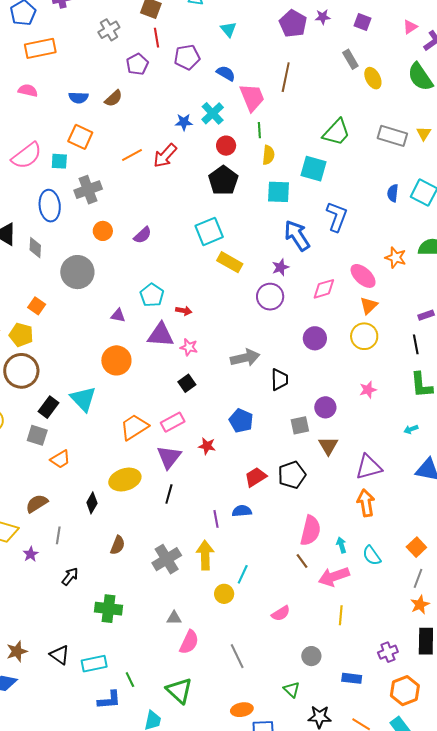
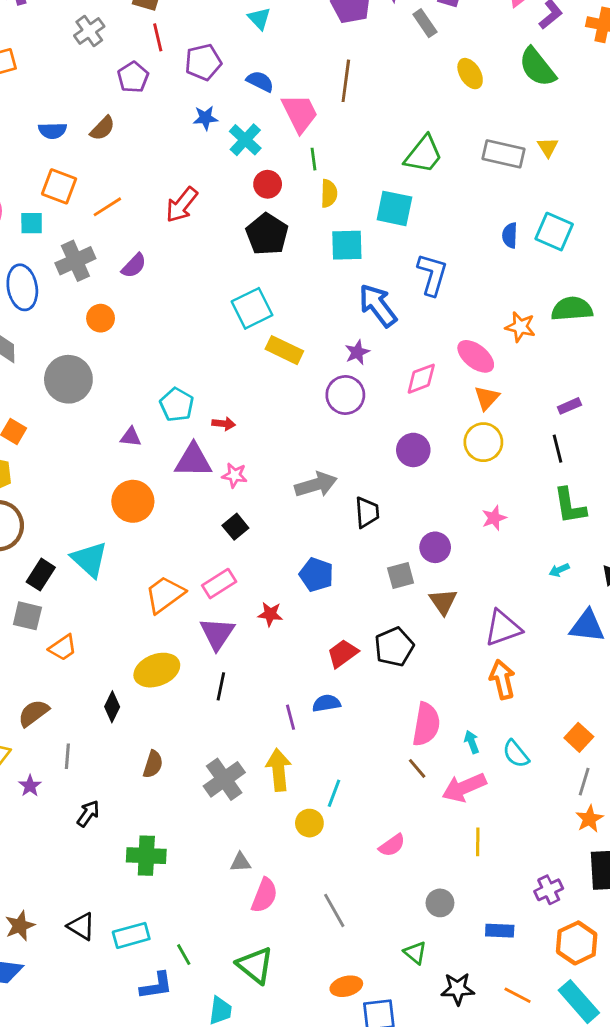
gray rectangle: (350, 59) -> (425, 23), moved
blue star: (184, 122) -> (205, 118), moved
orange line: (132, 155) -> (107, 207), moved
purple semicircle: (143, 235) -> (134, 266), moved

